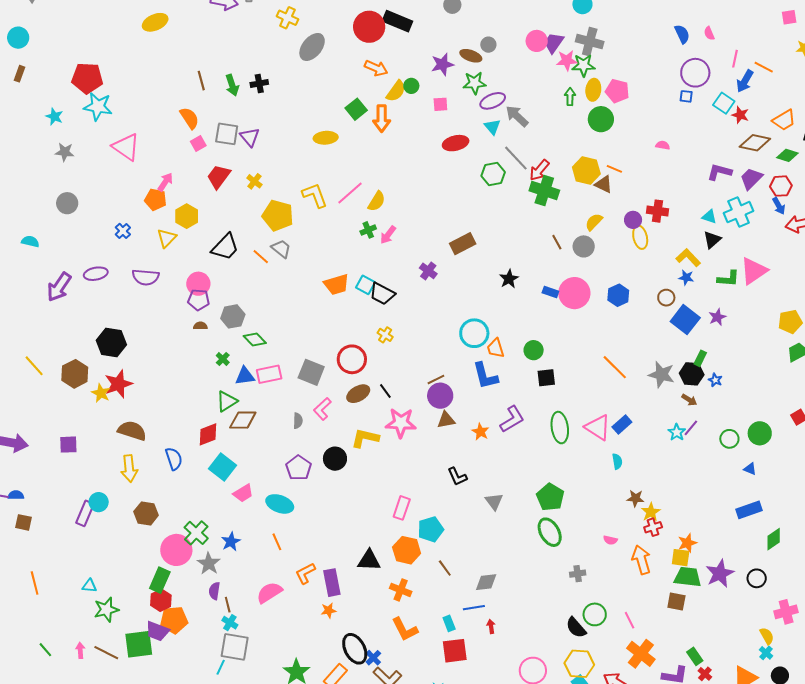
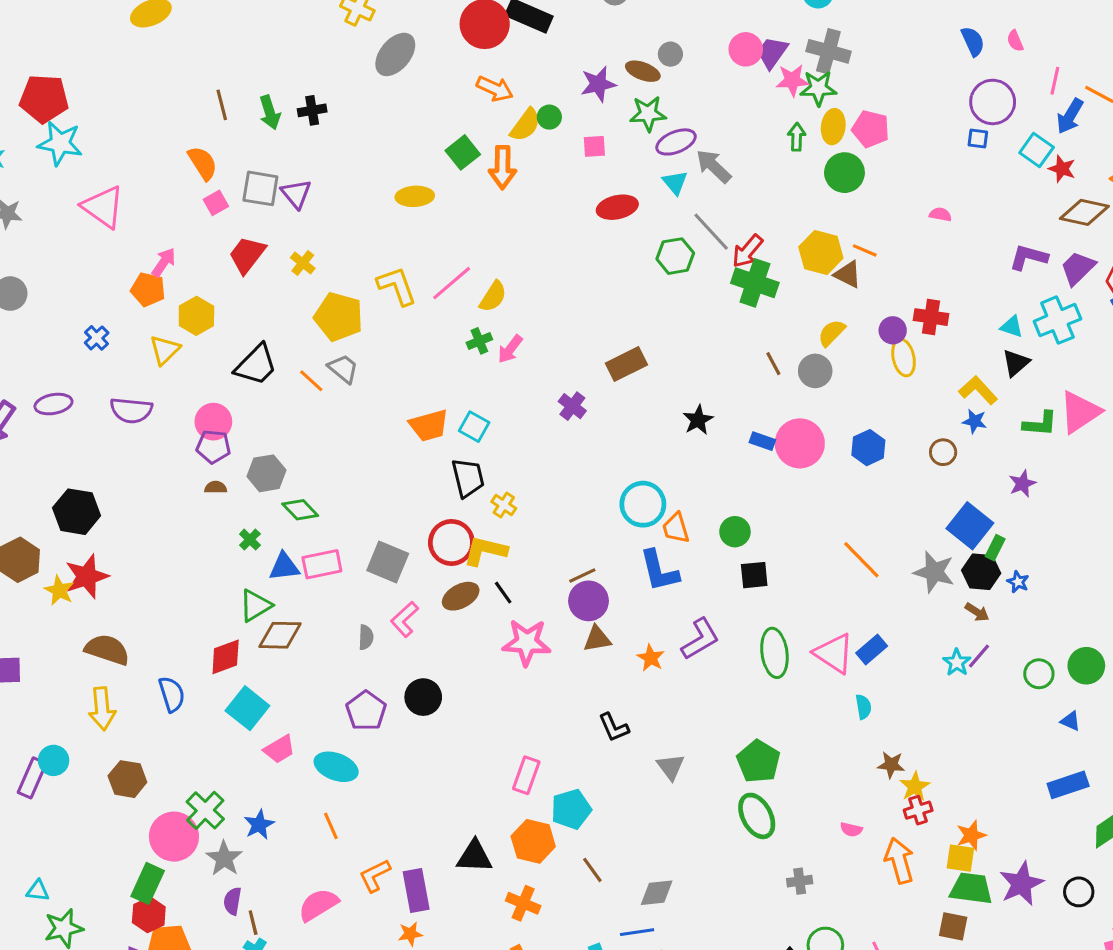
black trapezoid: (382, 294) -> (468, 478), moved, turned -132
blue square: (685, 320) -> (970, 526), moved
yellow L-shape: (365, 438) -> (485, 551), moved

